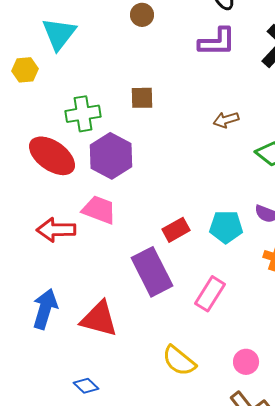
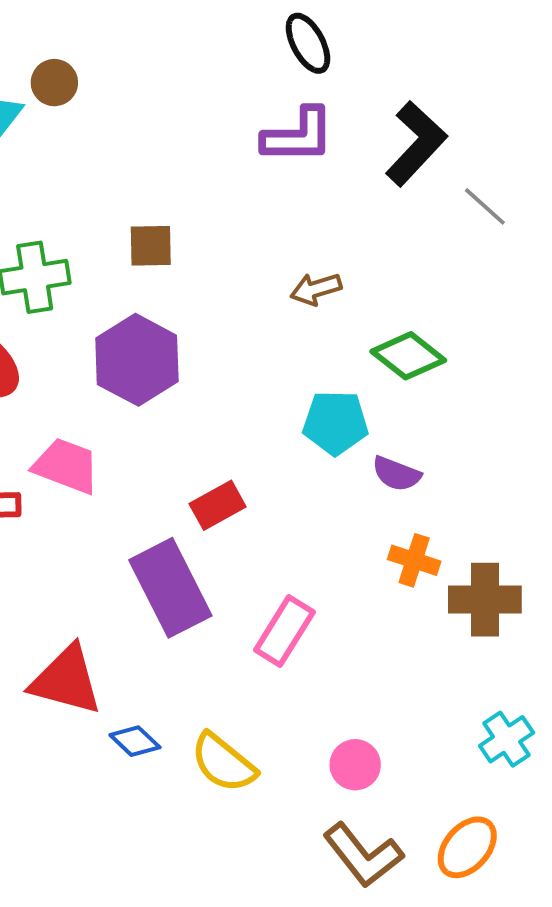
brown circle: (142, 15) -> (54, 83), moved
purple hexagon: (111, 156) -> (137, 360), moved
cyan pentagon: (226, 227) -> (336, 423), moved
blue diamond: (86, 386) -> (135, 741), moved

